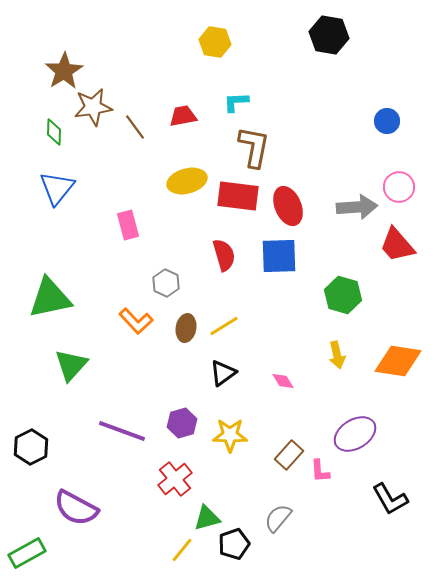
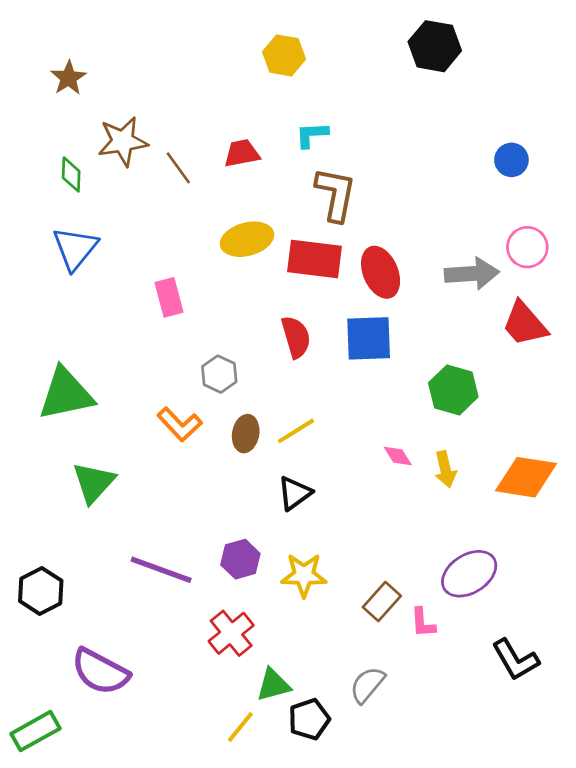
brown star: (64, 71) -> (69, 78), moved, size x0.7
pink diamond: (283, 381) -> (398, 456), moved

